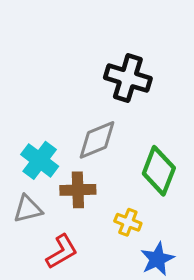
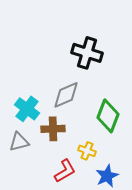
red L-shape: (62, 252) -> (65, 171), moved

